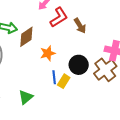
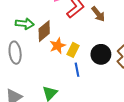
orange star: (48, 53) -> (58, 46), moved
yellow rectangle: (64, 81) -> (73, 50), moved

